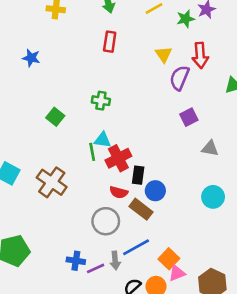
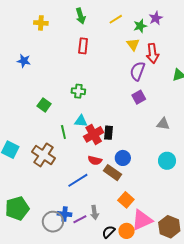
yellow triangle: (164, 54) -> (133, 44), moved
purple square: (189, 117) -> (139, 97), moved
green line: (92, 152) -> (63, 132), moved
black rectangle: (138, 175) -> (109, 133), moved
gray circle: (106, 221) -> (53, 222), moved
blue line: (136, 247) -> (78, 180), moved
orange square: (169, 259) -> (126, 200), moved
pink triangle: (177, 273) -> (142, 220), size x1.6

